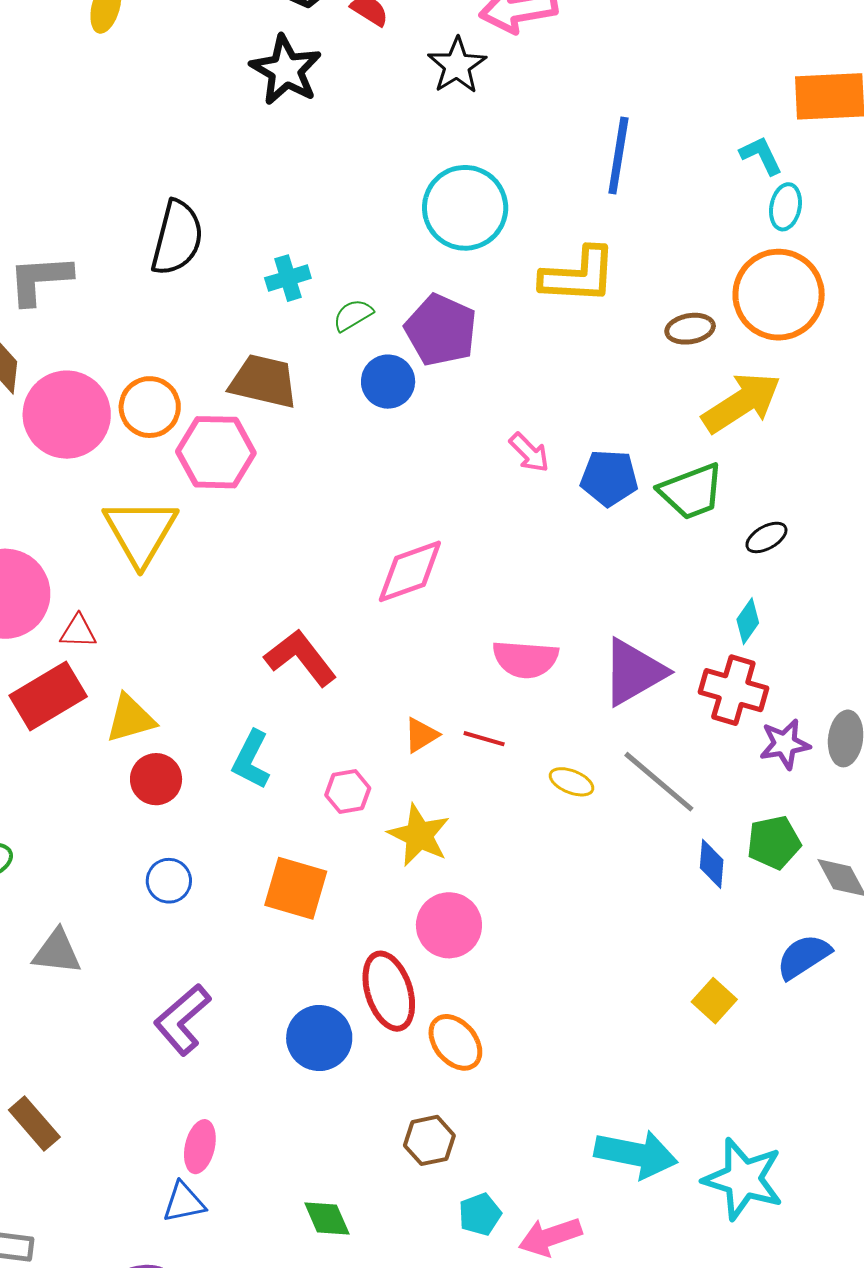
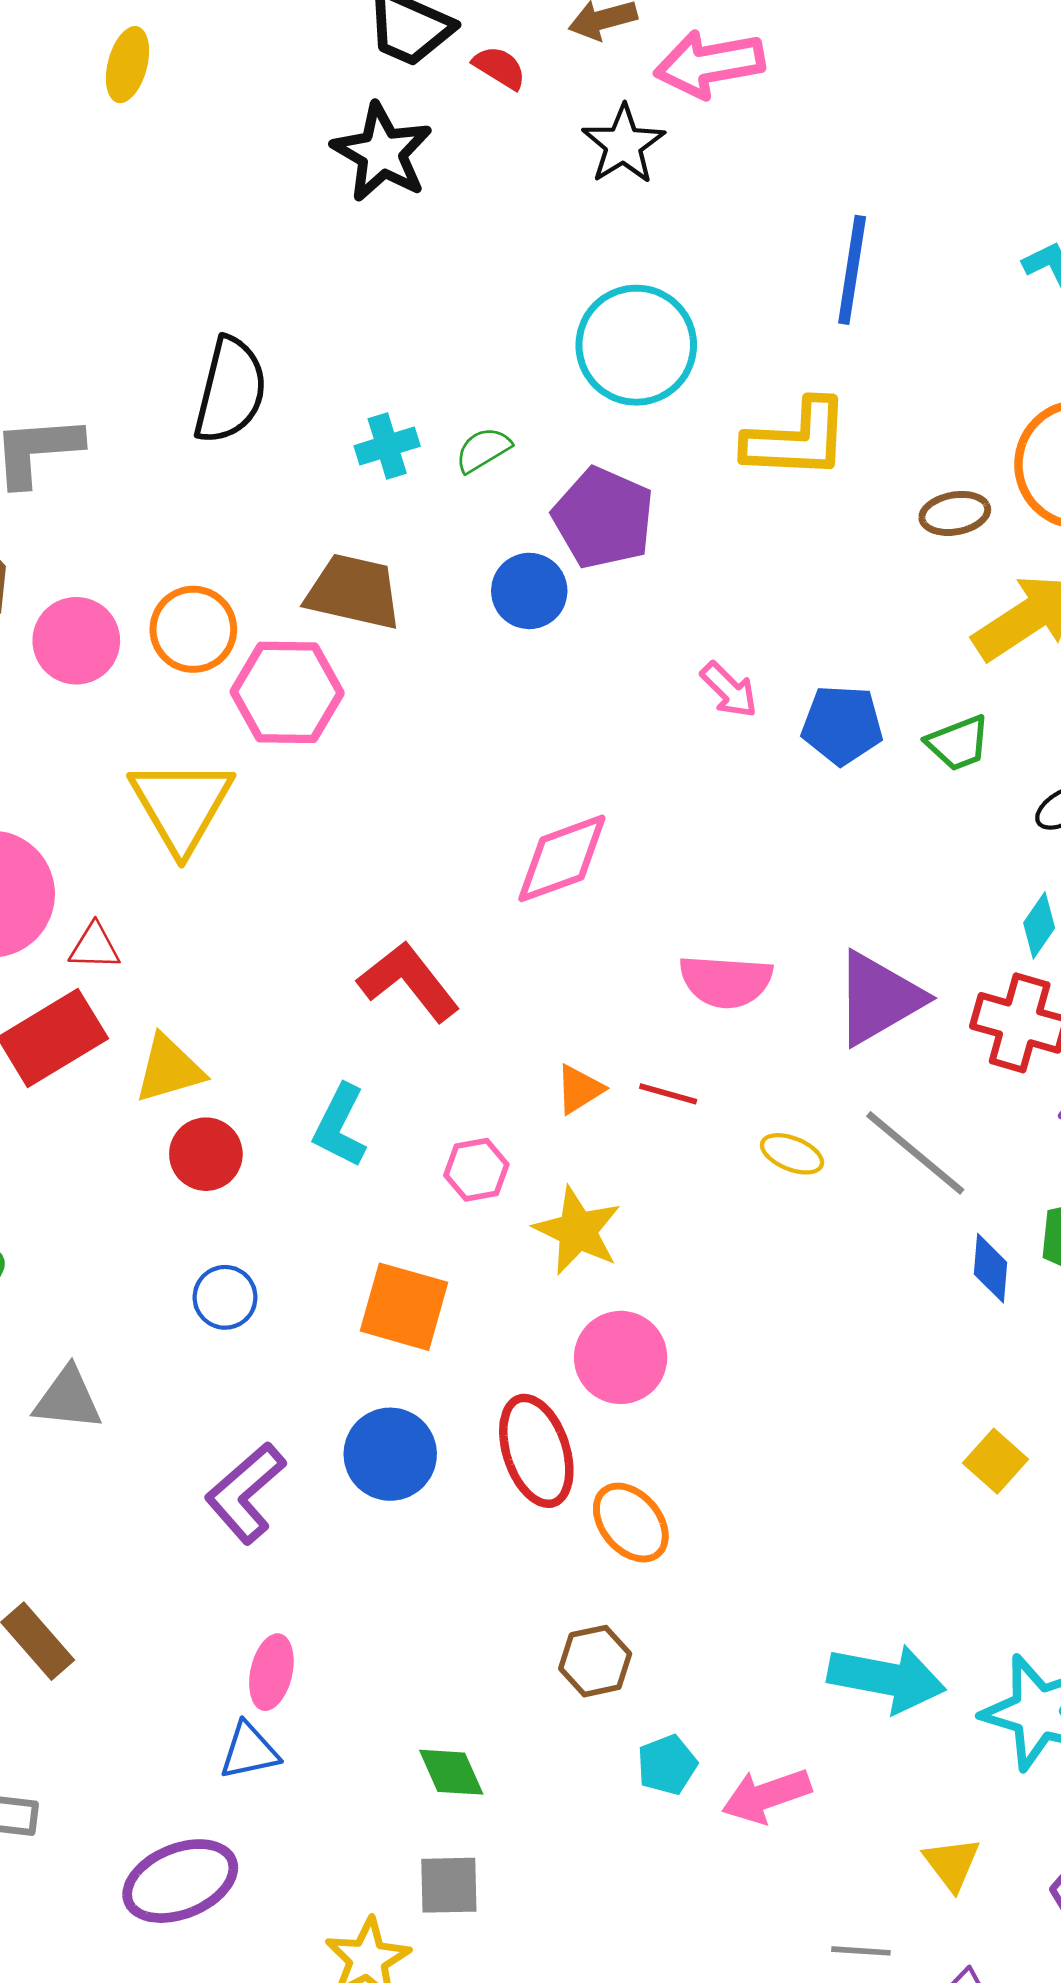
green semicircle: (353, 315) -> (483, 450), moved
pink circle: (67, 415) -> (76, 641), size x0.7
green trapezoid: (691, 491) -> (958, 743), size x0.7
blue circle: (319, 1038) -> (390, 1454), moved

